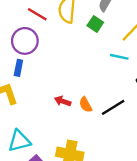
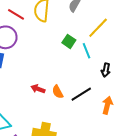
green square: (95, 24) -> (69, 41), moved
cyan line: (119, 57) -> (87, 51), turned 56

